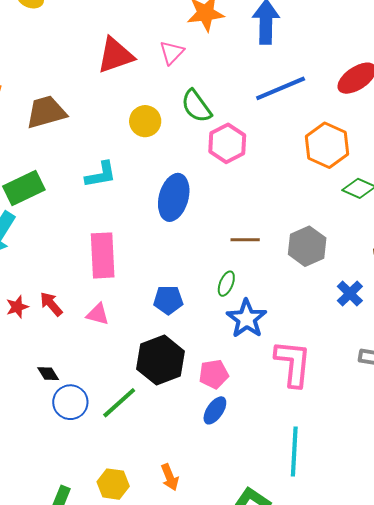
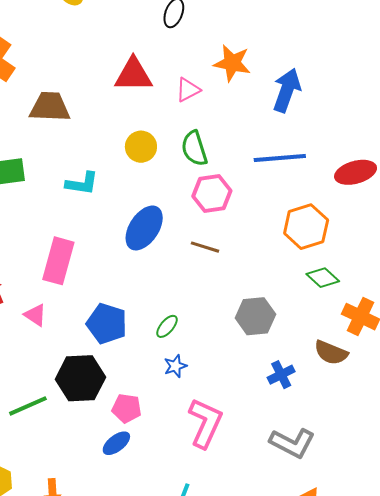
brown line: (245, 240) -> (205, 247), moved
blue pentagon: (168, 300) -> (107, 324), size x1.4
blue star: (247, 319) -> (175, 366), size x0.6

